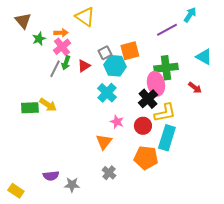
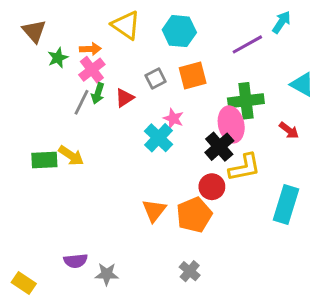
cyan hexagon: (115, 66) -> (179, 31), moved
pink star: (117, 122) -> (173, 119), moved
cyan rectangle: (167, 138) -> (286, 204), moved
orange pentagon: (146, 158) -> (194, 215), moved, turned -30
gray cross: (109, 173) -> (190, 271), moved

